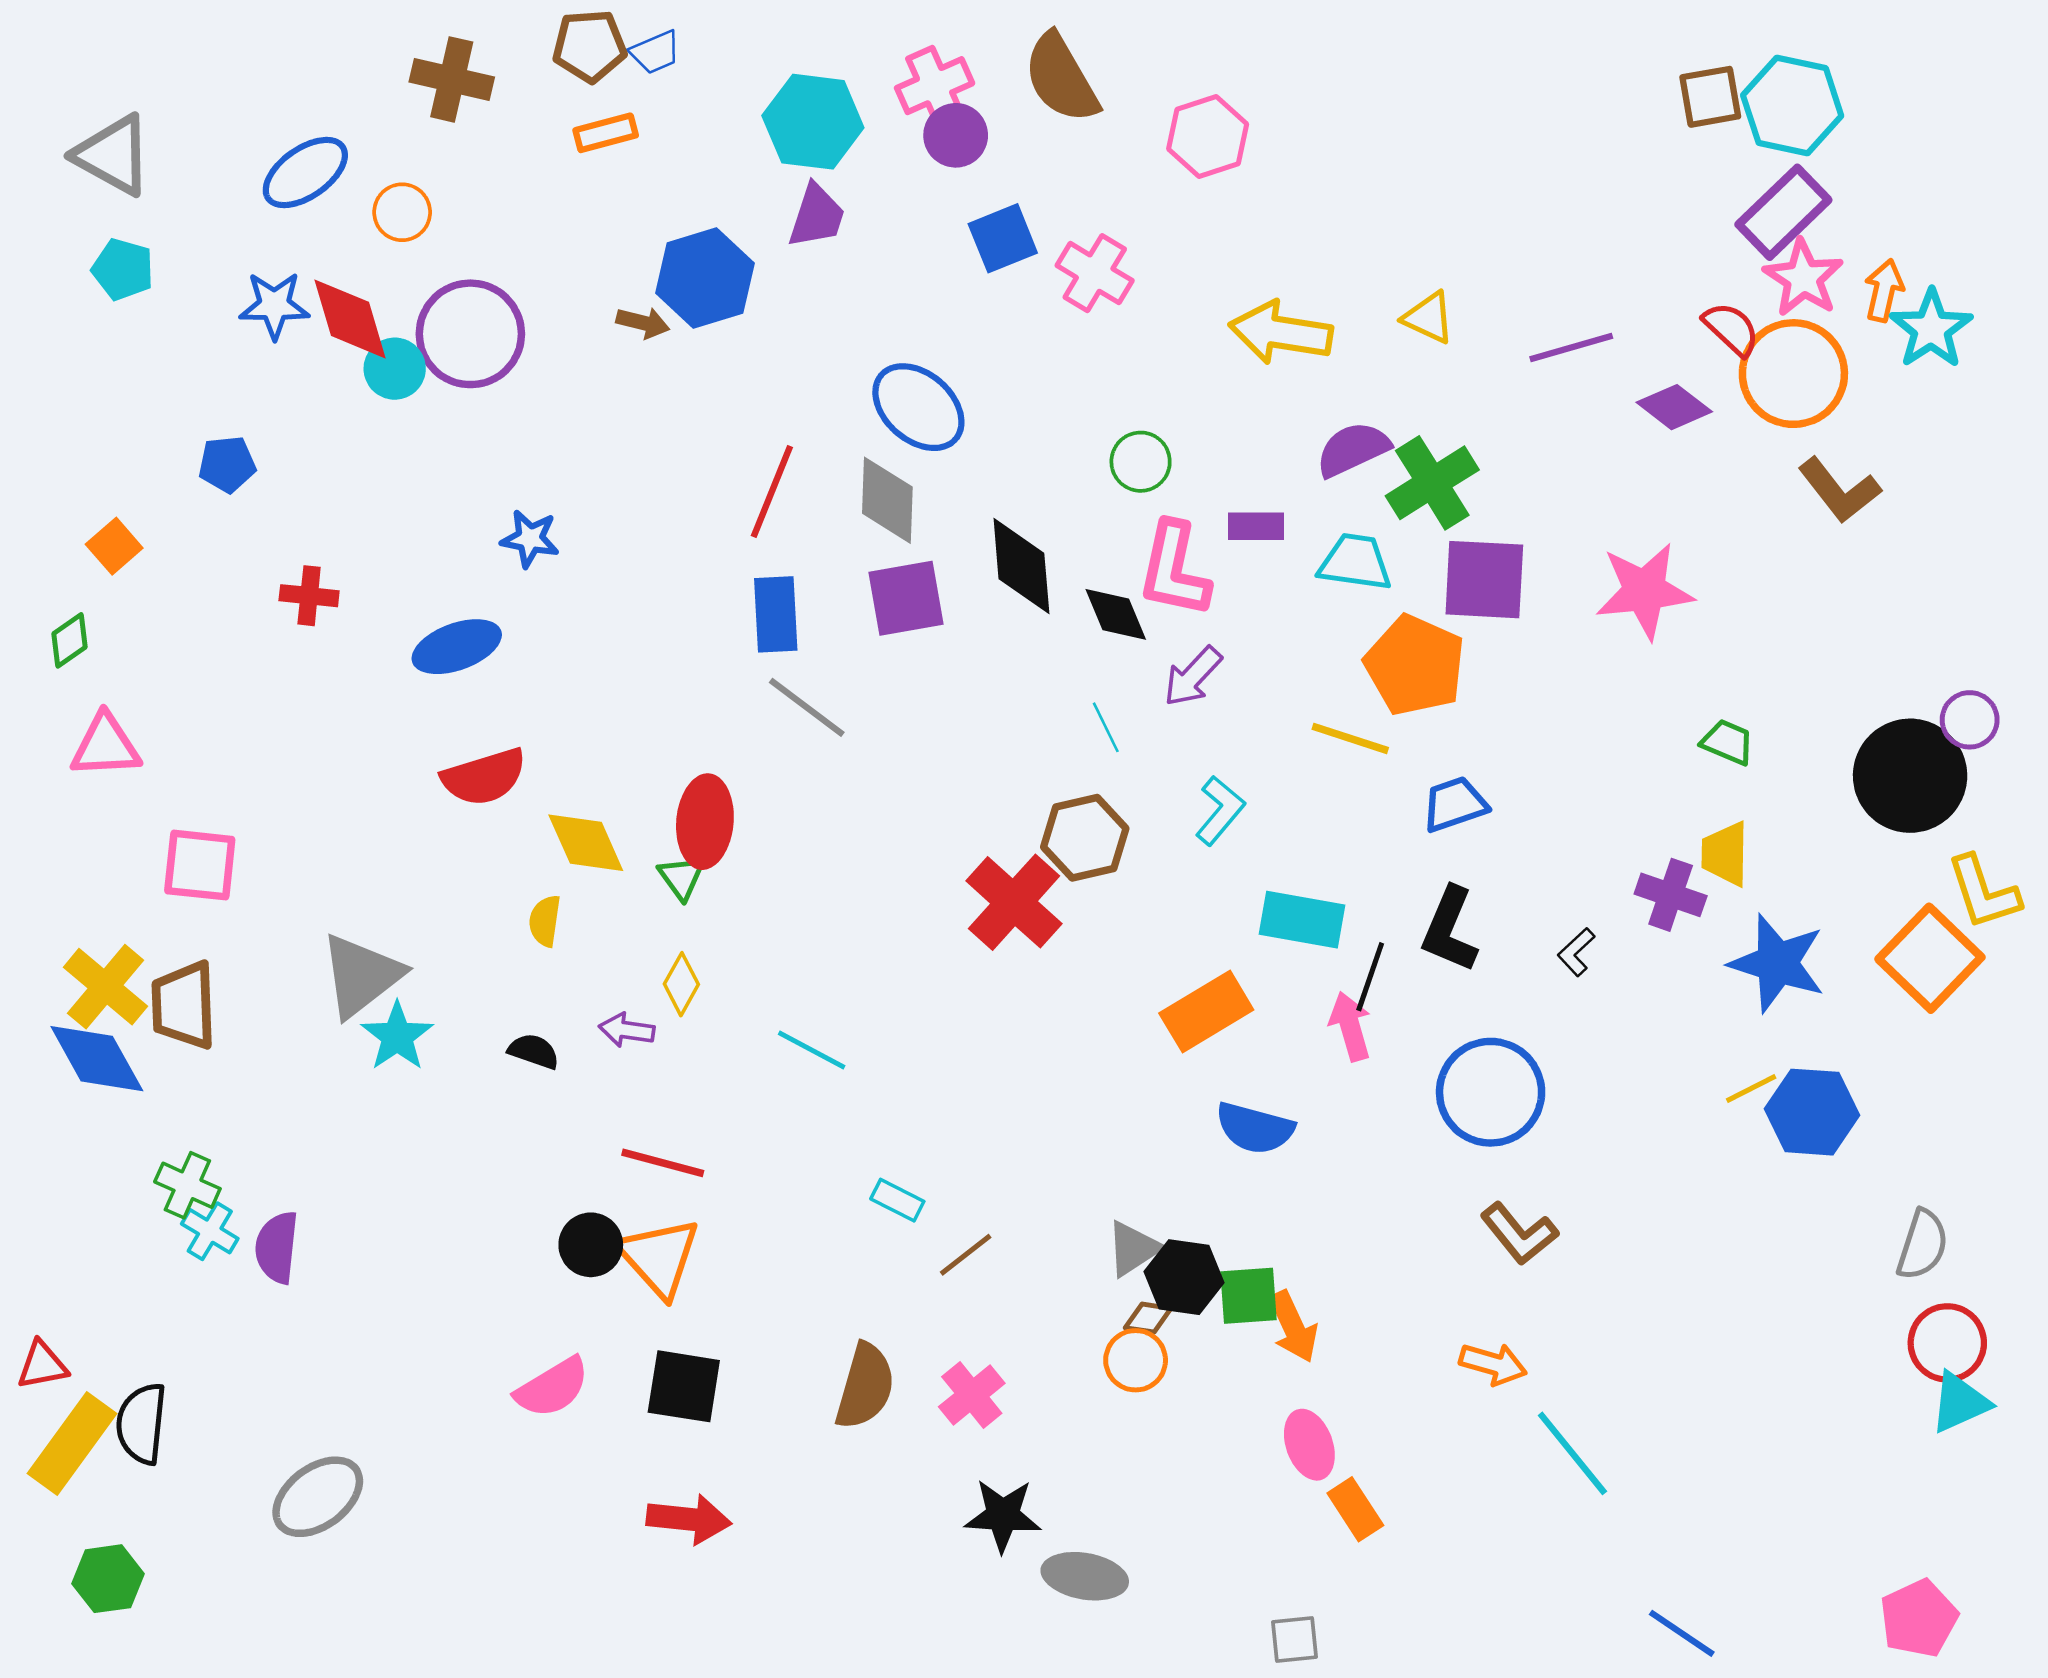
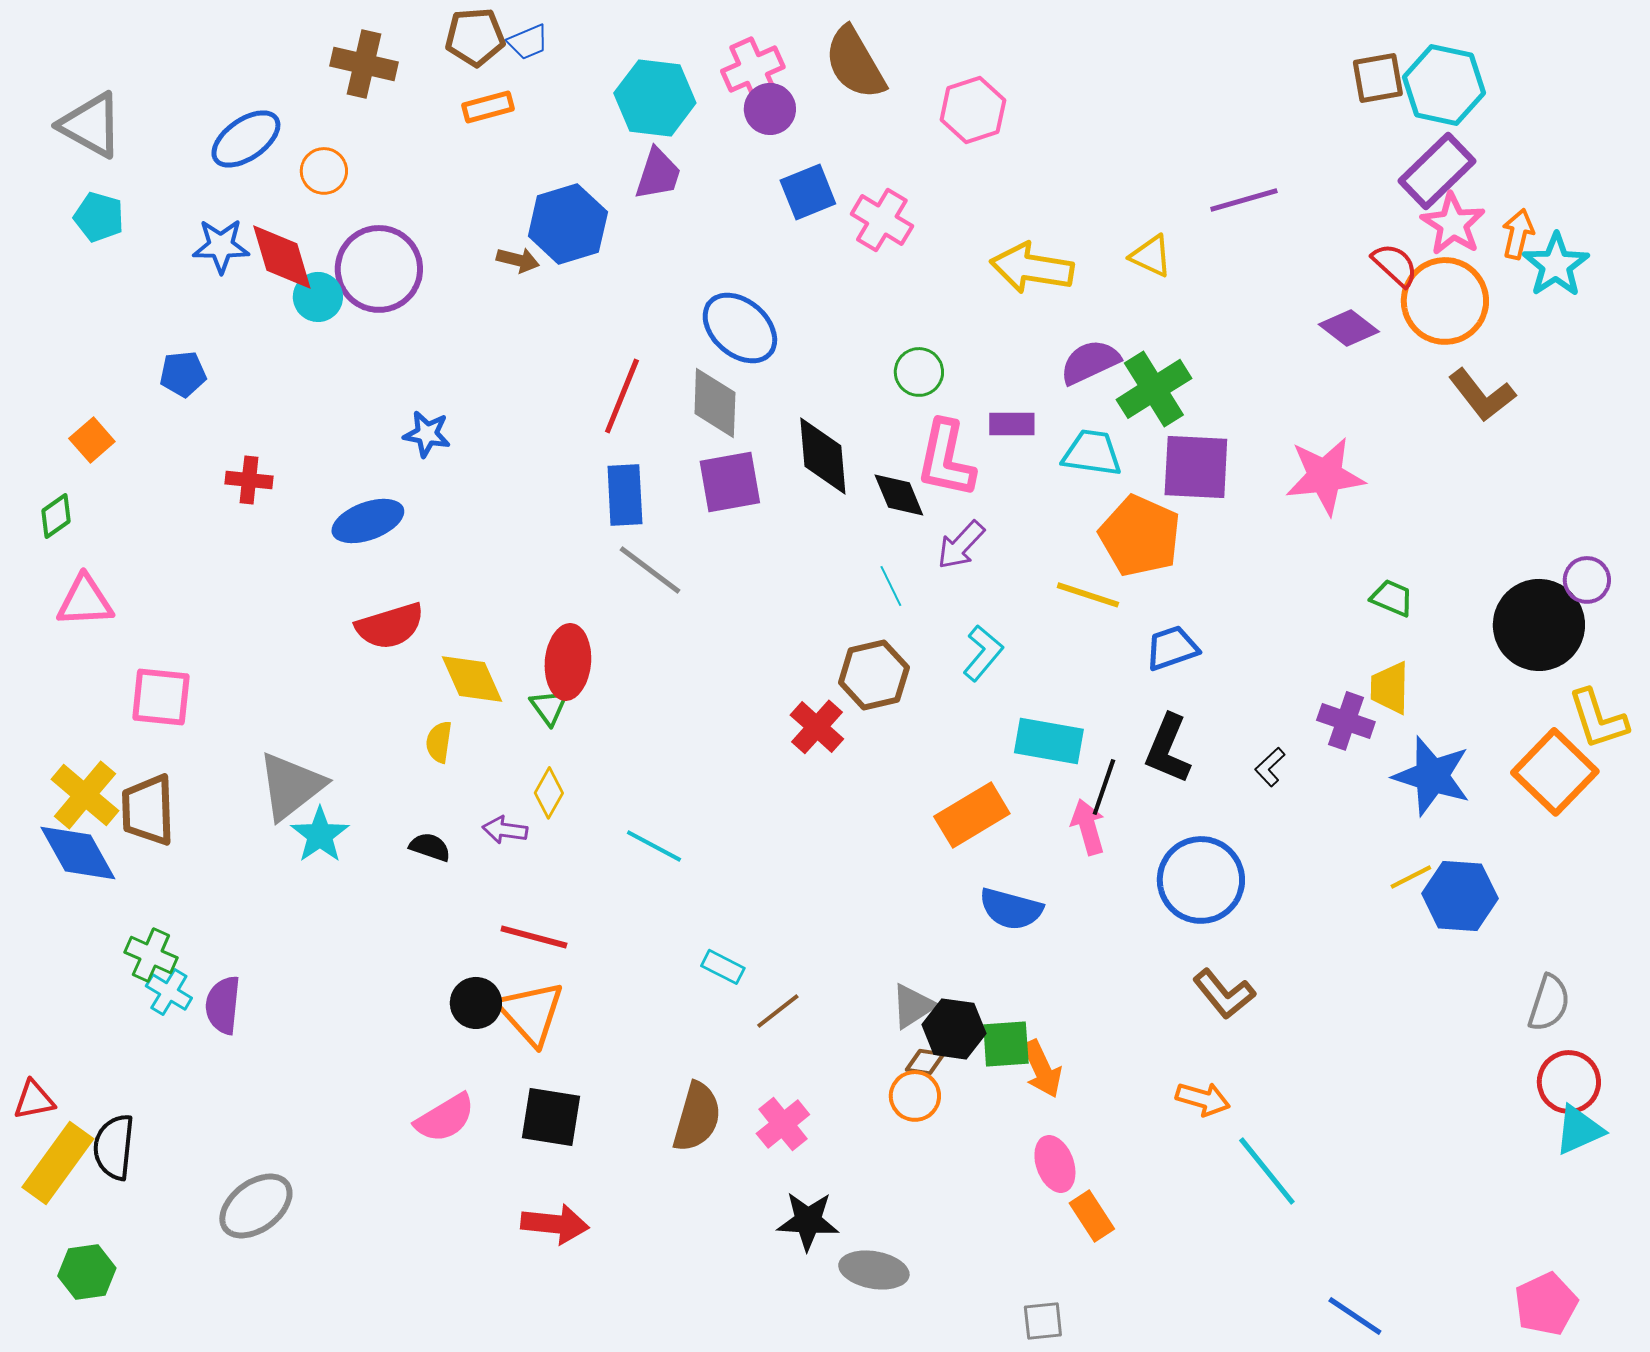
purple line: (1571, 348) -> (1244, 200), moved
red cross: (1014, 902) -> (817, 727), size x0.7

